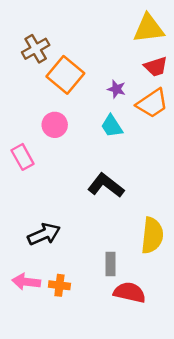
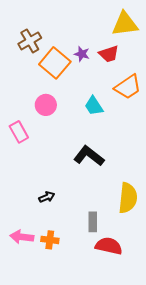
red trapezoid: (156, 67) -> (109, 54), moved
purple star: (117, 89) -> (82, 54), moved
black arrow: (44, 234) -> (47, 197), moved, size x0.6

